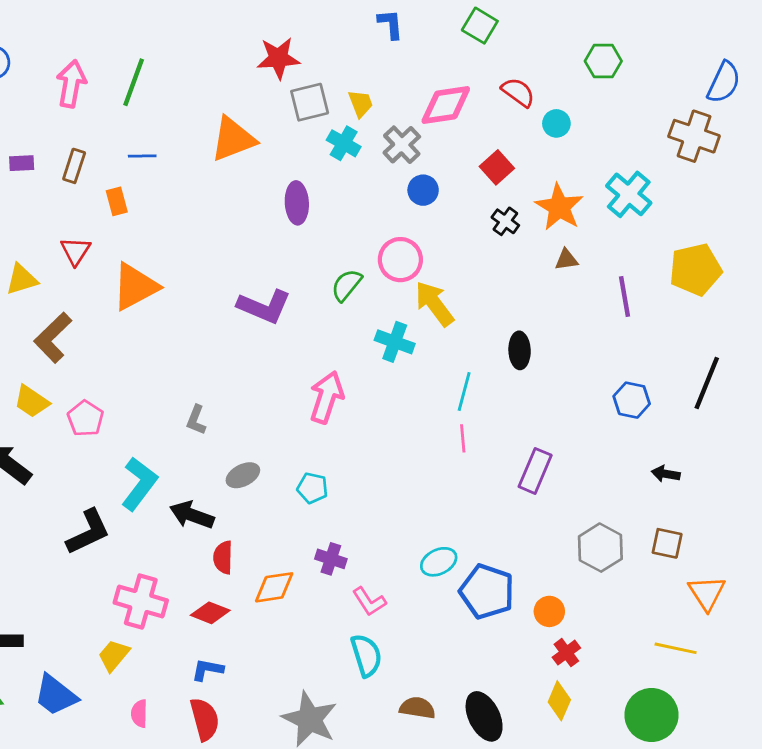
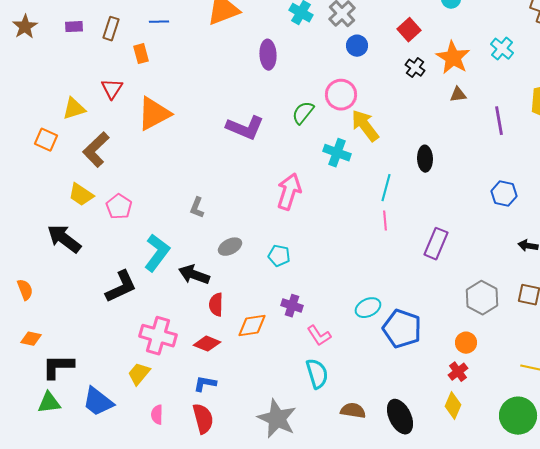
cyan cross: (629, 194) -> (502, 49), size x0.7
orange circle: (549, 611) -> (466, 343), moved

